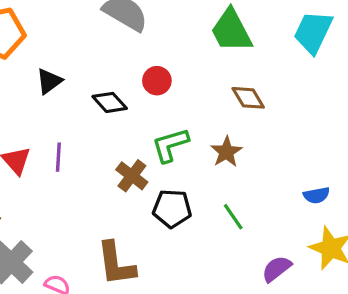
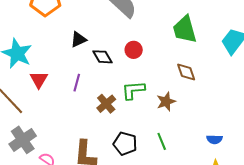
black triangle: (49, 81) -> (78, 39), moved
purple line: (58, 157) -> (77, 83), moved
black pentagon: (172, 209) -> (125, 144), moved

